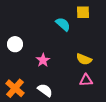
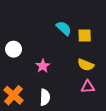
yellow square: (83, 12) -> (85, 36), moved
white semicircle: (45, 90) -> (45, 97), turned 56

